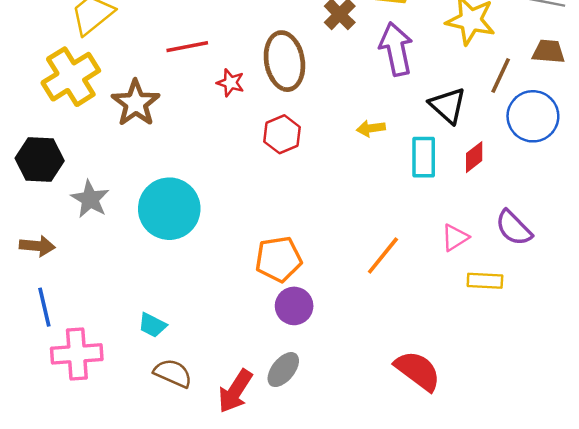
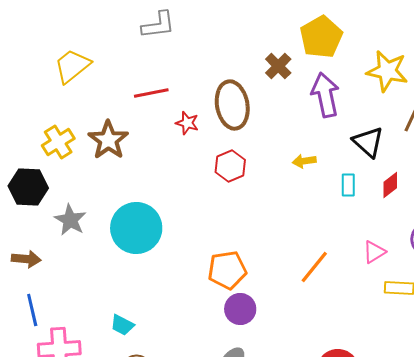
yellow cross: (71, 77) -> (58, 142), moved, size x0.7
cyan rectangle: (424, 157) -> (348, 185), size x0.7

